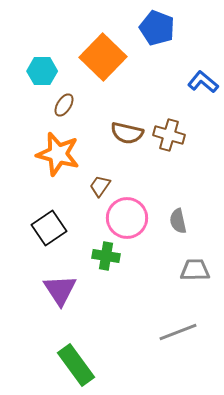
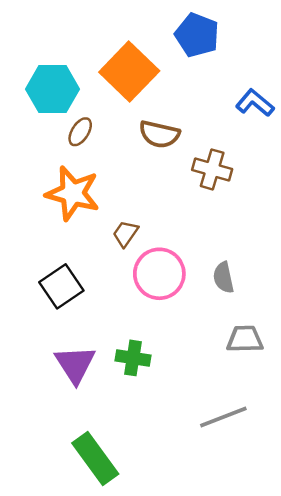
cyan hexagon: (42, 71) -> (53, 89), size x1.4
brown semicircle: (127, 133) -> (159, 134), moved
green cross: (106, 256) -> (133, 358), moved

